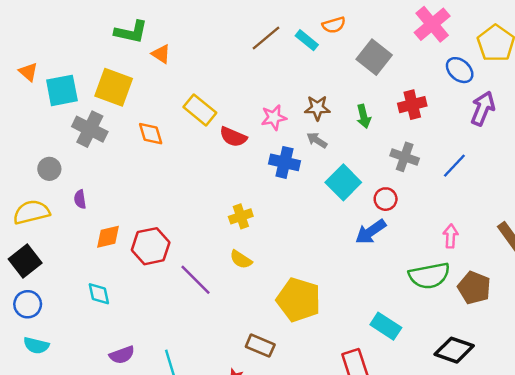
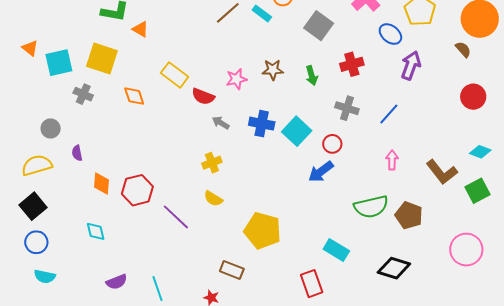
gray cross: (90, 129) -> (83, 94), size x0.7
gray arrow: (317, 140) -> (221, 123), moved
blue cross: (284, 162) -> (262, 124), moved
pink arrow: (451, 236) -> (392, 160), moved
orange diamond: (108, 237) -> (101, 183), turned -70

